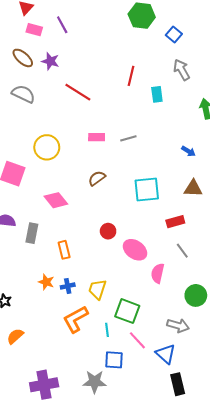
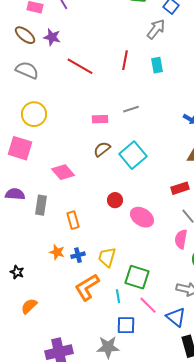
gray arrow: (182, 70) -> (156, 29), moved, turned 70
red line: (131, 76) -> (125, 60), moved
pink rectangle: (97, 137) -> (100, 119), moved
yellow circle: (47, 147) -> (34, 114), moved
cyan square: (147, 190) -> (133, 155), moved, turned -32
pink semicircle: (158, 273) -> (181, 239), moved

